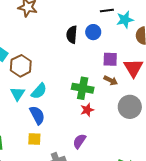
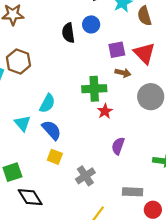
brown hexagon: (21, 66) -> (18, 61), moved
cyan triangle: (18, 94) -> (22, 123), moved
yellow square: (34, 139) -> (55, 157), turned 32
purple semicircle: (79, 141) -> (118, 146), moved

